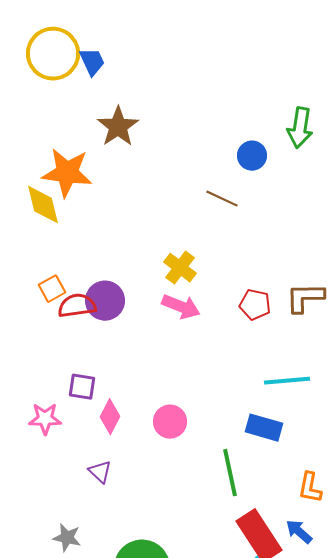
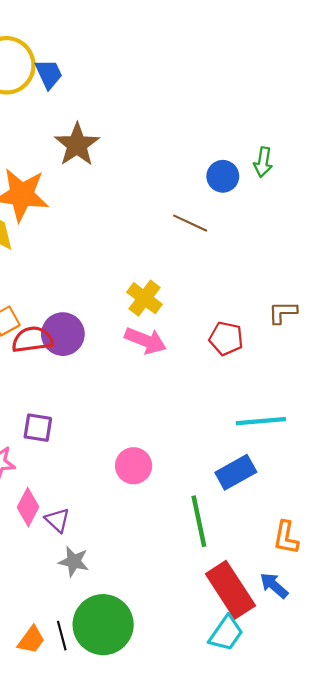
green arrow: (300, 128) -> (263, 162), moved, size x0.7
brown L-shape: (305, 298) -> (283, 312), moved, size x0.7
pink diamond: (110, 417) -> (28, 507), moved
blue rectangle: (264, 428) -> (236, 472), turned -45
gray star: (67, 538) -> (74, 562), moved

